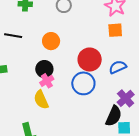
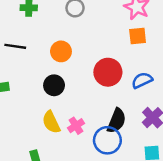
pink cross: (47, 81) -> (76, 126), moved
blue circle: (83, 83) -> (107, 140), moved
black semicircle: (114, 116) -> (117, 121), moved

